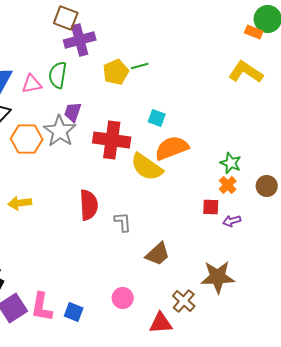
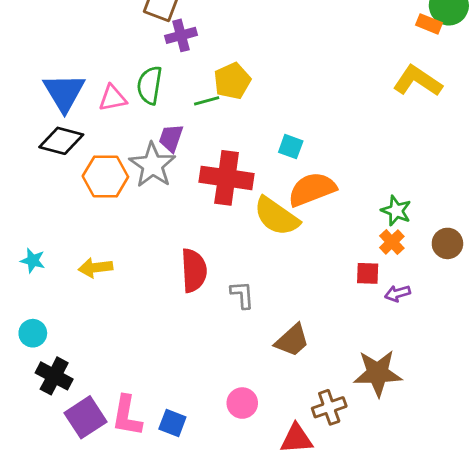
purple cross: (80, 40) -> (181, 35), size x0.7
green line: (140, 66) -> (207, 101), moved
brown cross: (184, 301) -> (329, 407), turned 30

